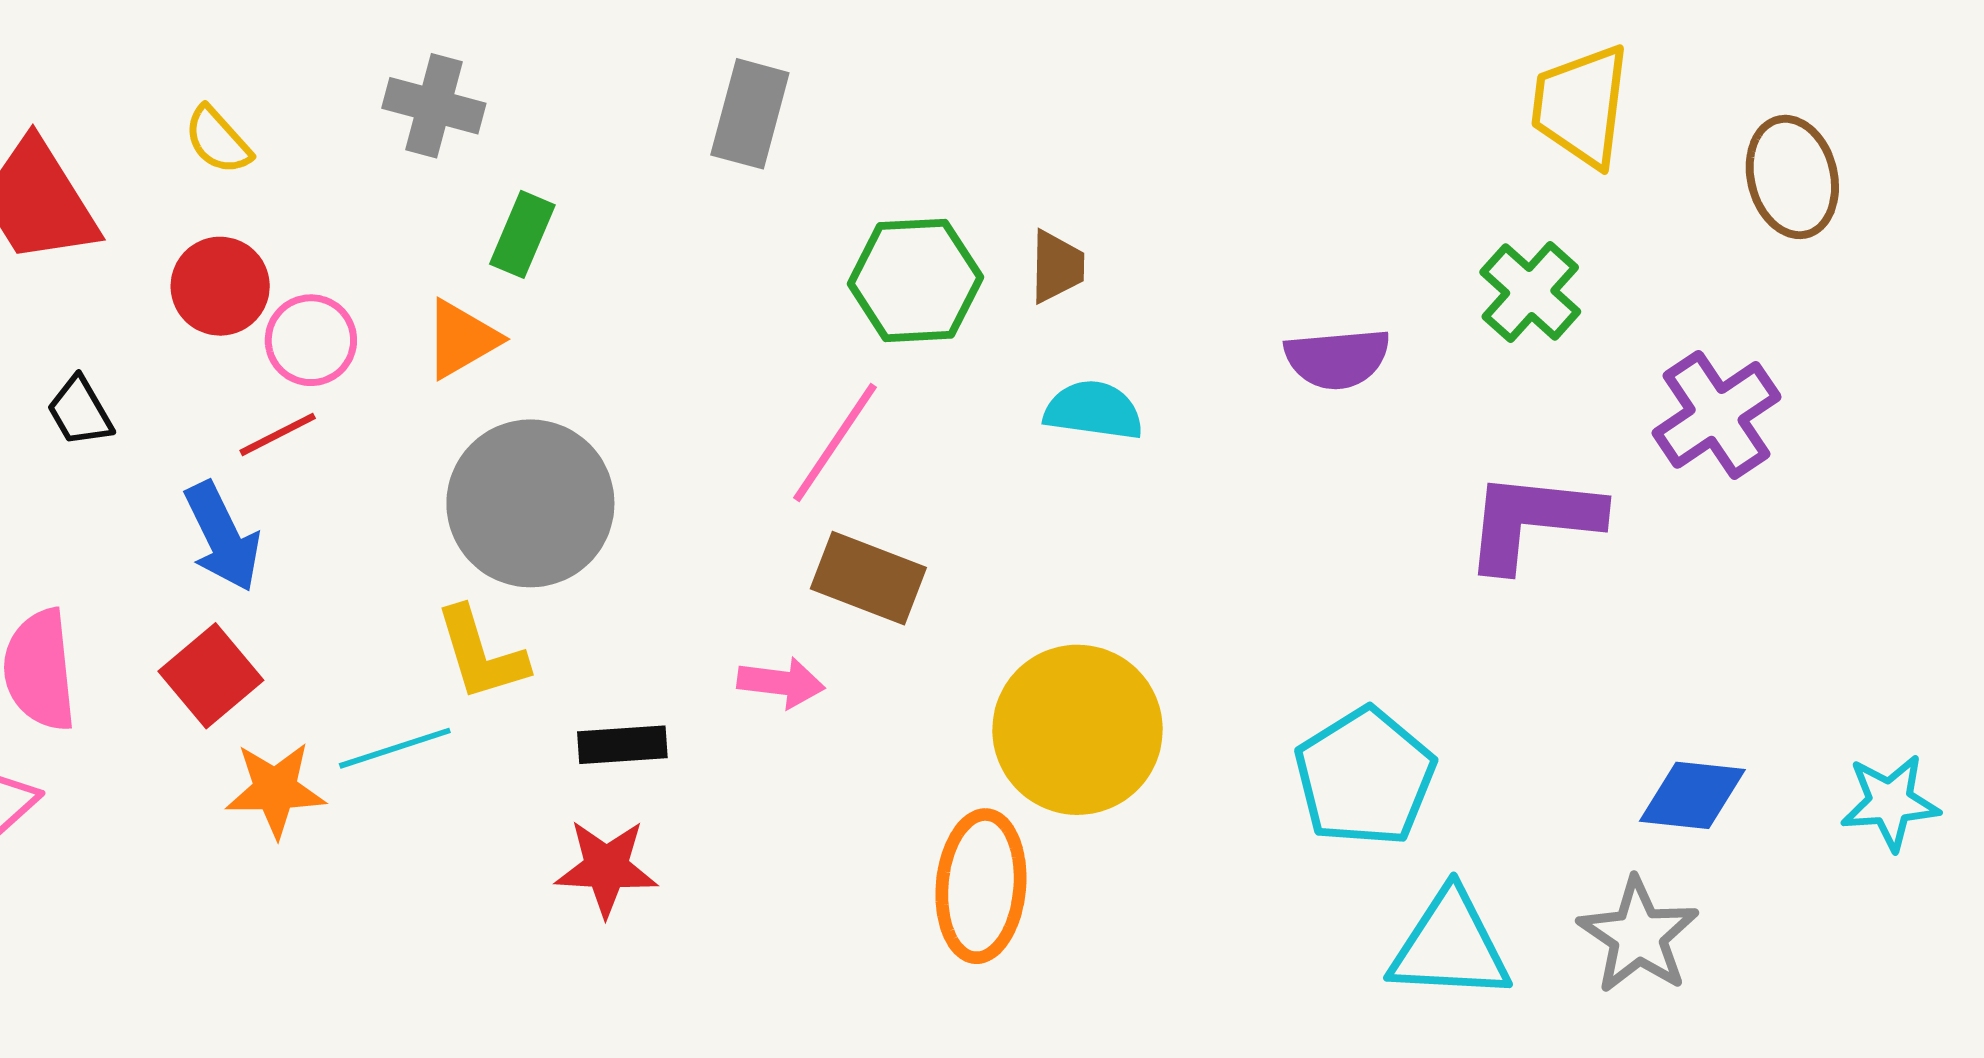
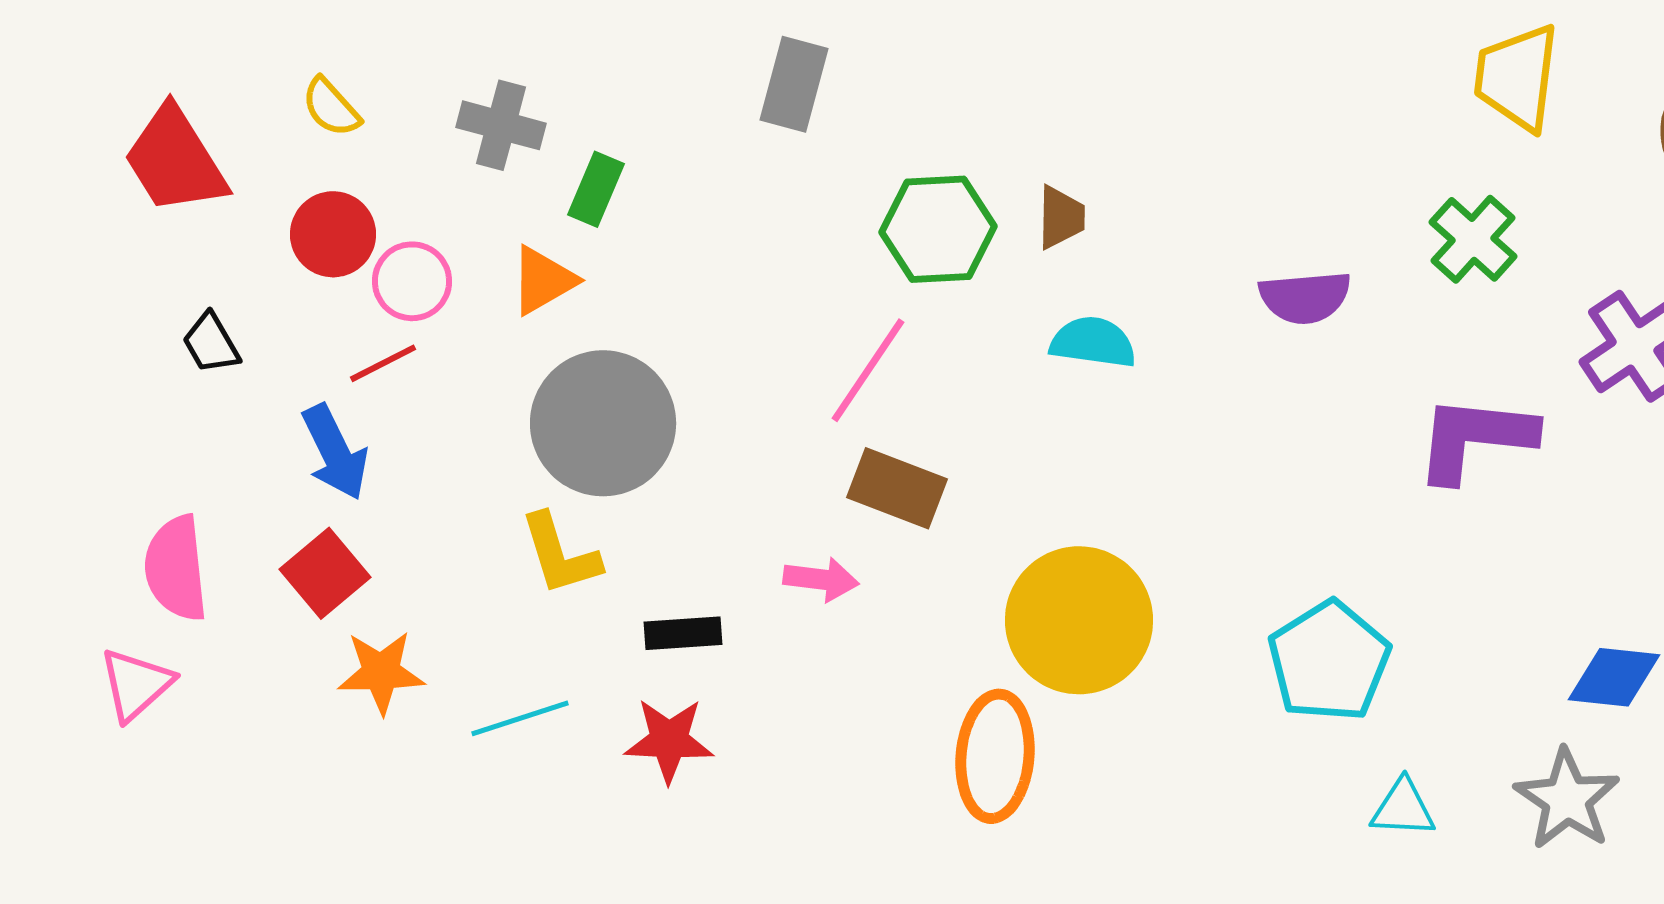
gray cross: (434, 106) -> (501, 125), moved
cyan line: (395, 748) -> (520, 718), moved
cyan triangle: (1450, 946) -> (1403, 808), size x0.6

